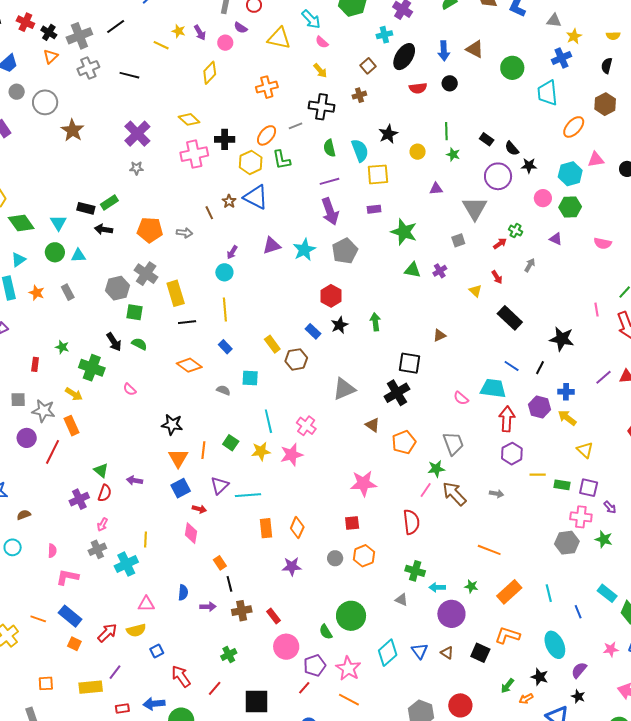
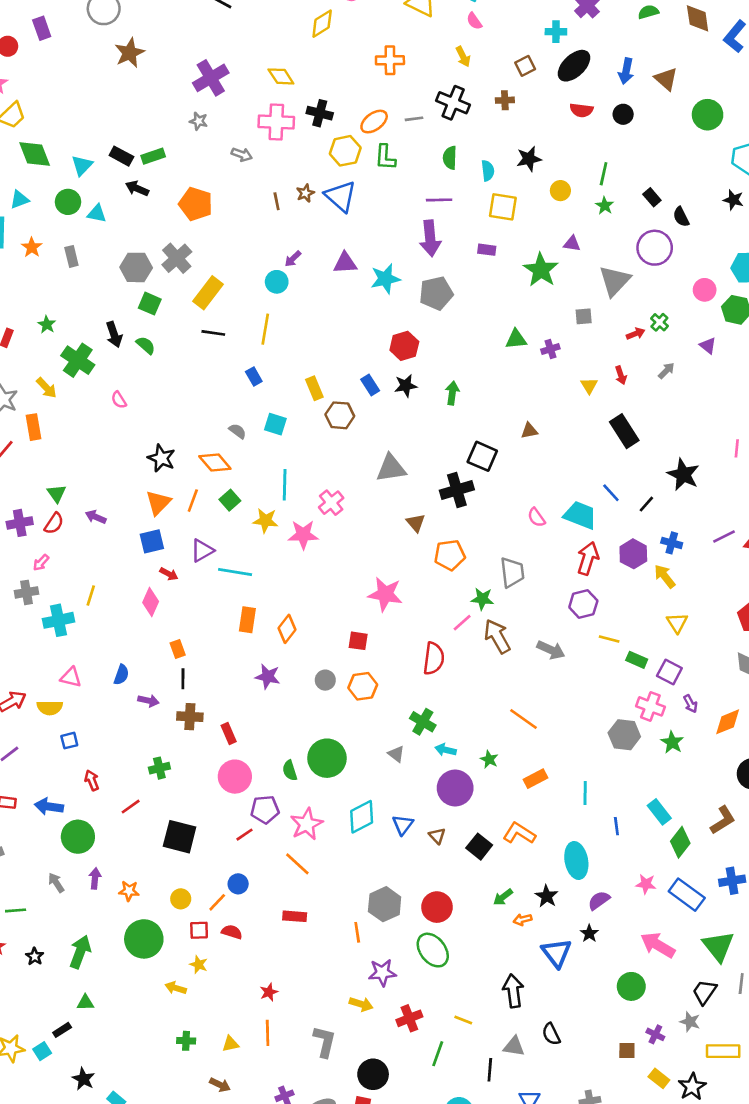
cyan semicircle: (360, 150) -> (488, 171), size x0.7
black star: (529, 166) -> (733, 200), moved
green star: (404, 232) -> (541, 270), moved
gray arrow: (184, 233) -> (242, 155), moved
green triangle: (413, 270) -> (516, 339), turned -30
yellow rectangle: (176, 293) -> (208, 293), turned 40
orange diamond: (189, 365) -> (215, 462), moved
gray arrow: (497, 494) -> (551, 650), size x1.5
orange rectangle: (509, 592) -> (536, 779), size x0.7
red arrow: (181, 676) -> (92, 780), size x0.7

